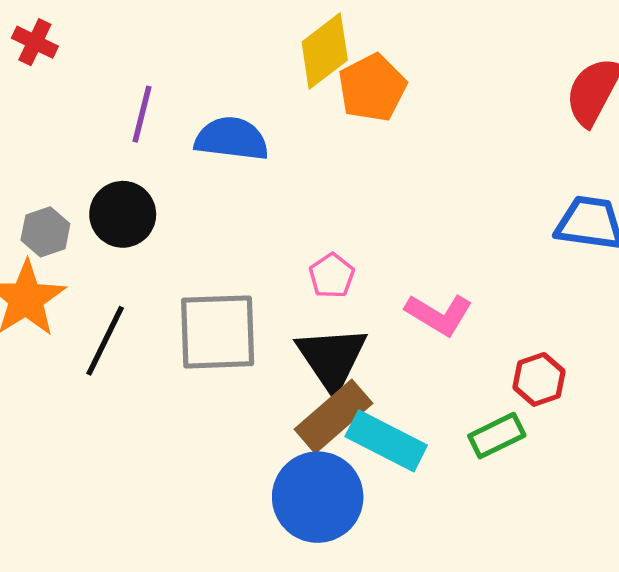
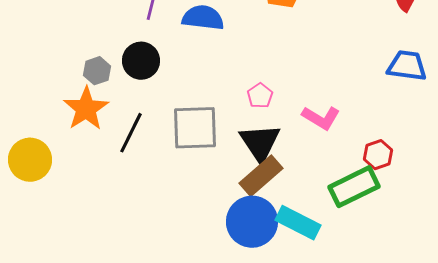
green rectangle: (497, 436) -> (354, 187), size x1.6
cyan rectangle: (386, 441) -> (298, 223), moved

